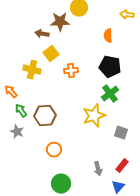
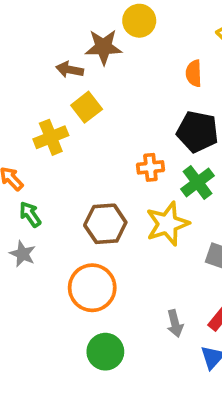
yellow cross: (32, 70) -> (51, 137), turned -36
orange cross: (71, 71) -> (150, 167), moved
brown hexagon: (45, 116) -> (105, 224), moved
orange circle: (54, 150) -> (92, 288), size x1.6

